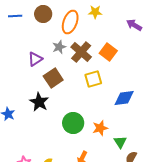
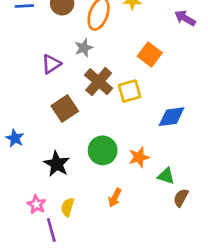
brown cross: (81, 52) -> (99, 82), moved
brown square: (53, 78) -> (65, 109), moved
black star: (39, 102) -> (57, 164), moved
green triangle: (120, 142) -> (166, 176), turned -40

